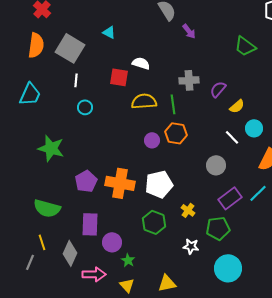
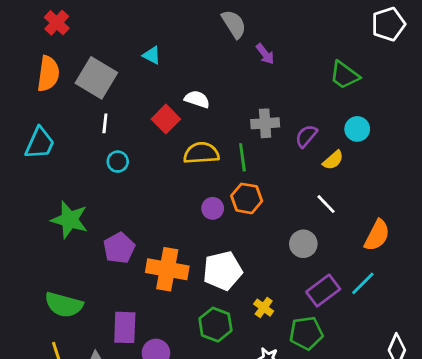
red square: (119, 77) -> (166, 119), turned 36
cyan circle: (254, 128) -> (357, 129), moved
purple pentagon: (86, 181) -> (119, 248), moved

